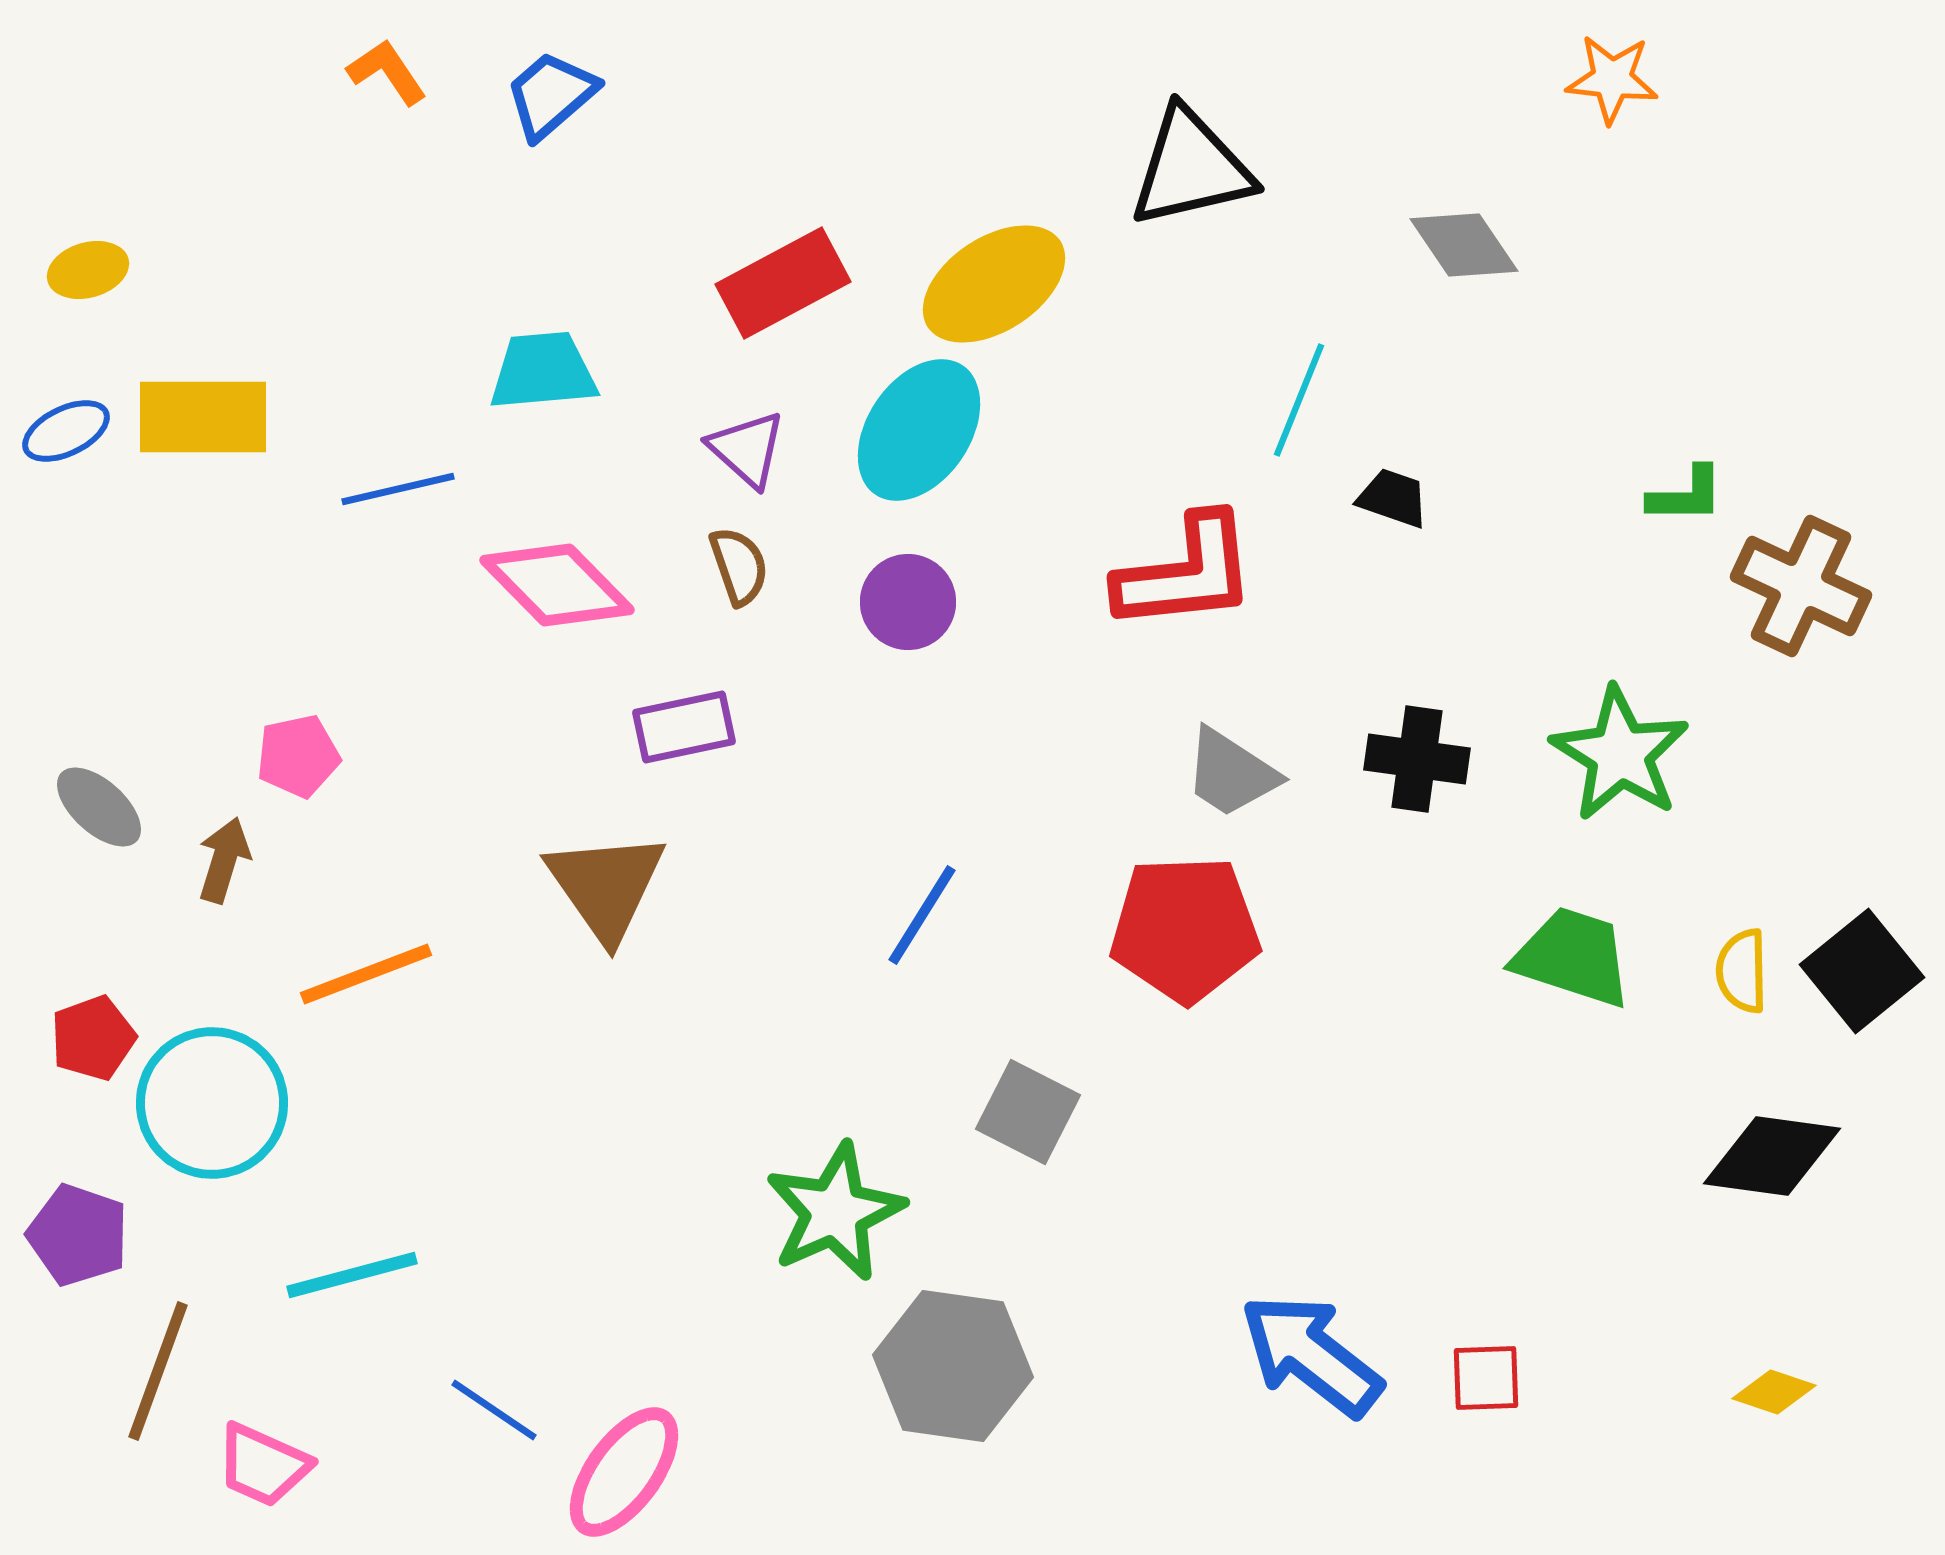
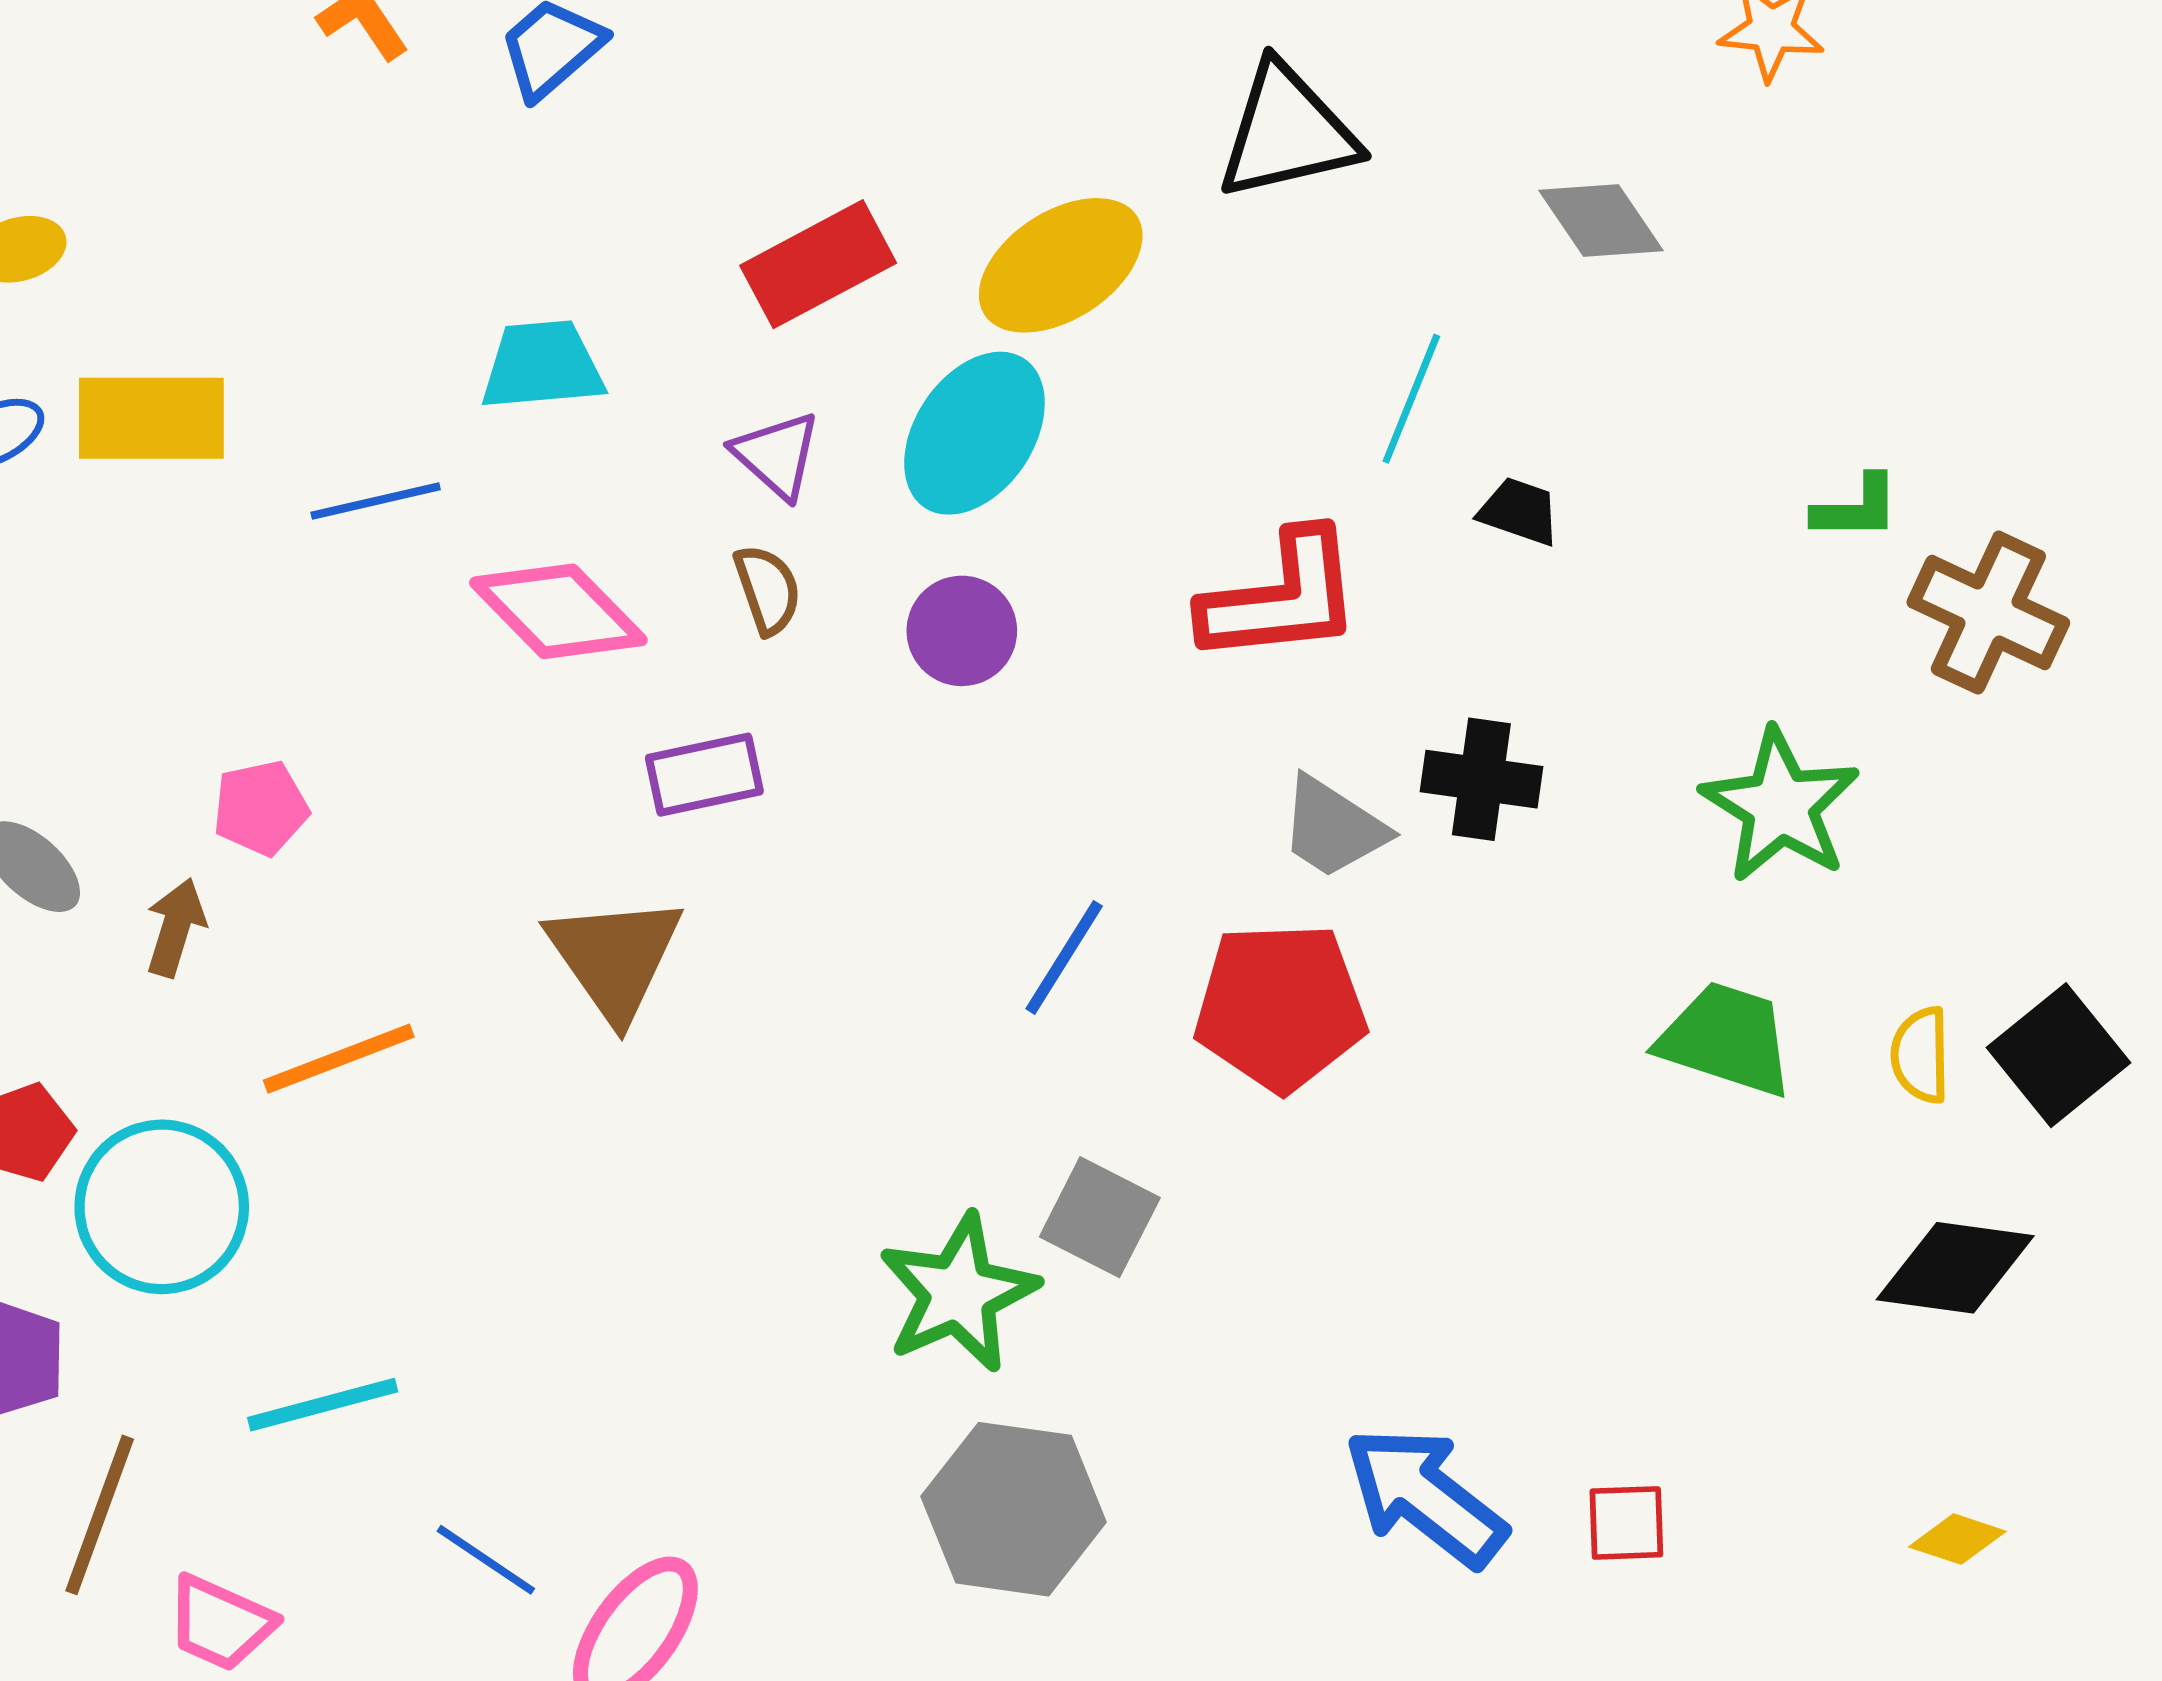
black cross: (1417, 759) -> (1481, 779), moved
blue line: (922, 915) -> (1064, 957), moved
green star: (835, 1212) -> (958, 1293), moved

